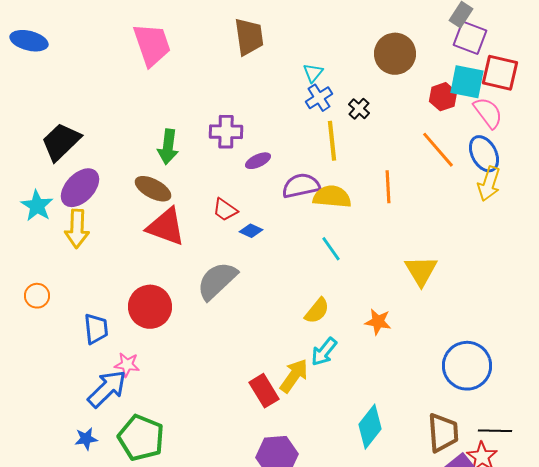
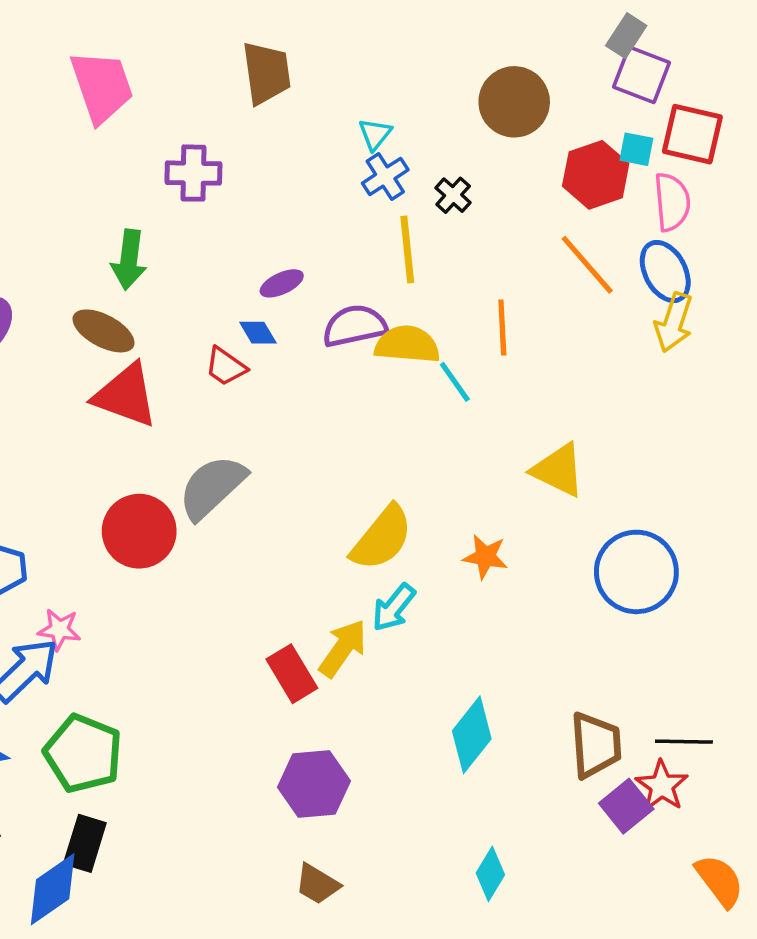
cyan square: (467, 82) -> (636, 149), size x0.6
red hexagon: (443, 97) -> (596, 175), size x1.4
pink semicircle: (488, 113) -> (672, 202), turned 32
purple cross: (226, 132) -> (193, 173), moved
blue diamond: (251, 231) -> (258, 333), moved, turned 35
cyan line: (331, 249) -> (455, 382), moved
yellow triangle: (421, 271) -> (558, 470), turned -33
red circle: (150, 307) -> (139, 531), moved
yellow semicircle: (317, 311) -> (382, 538), size x1.5
blue circle: (467, 366) -> (636, 572), moved

